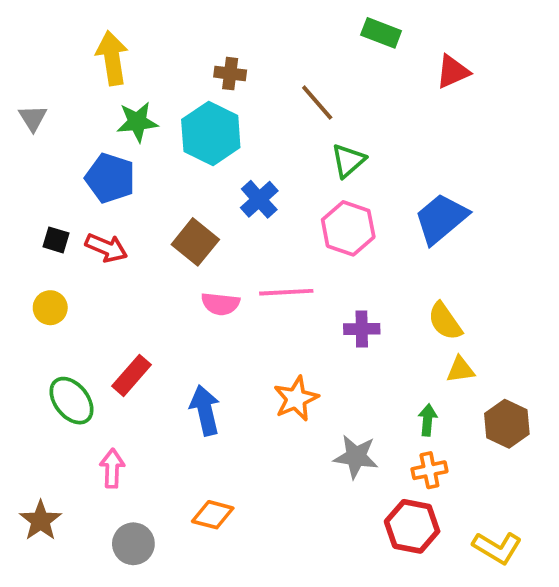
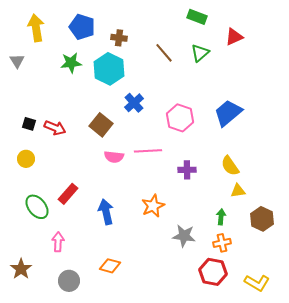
yellow arrow: (112, 58) -> (36, 28), moved
green triangle: (348, 161) -> (200, 53), moved
blue pentagon: (110, 178) -> (82, 27), moved

